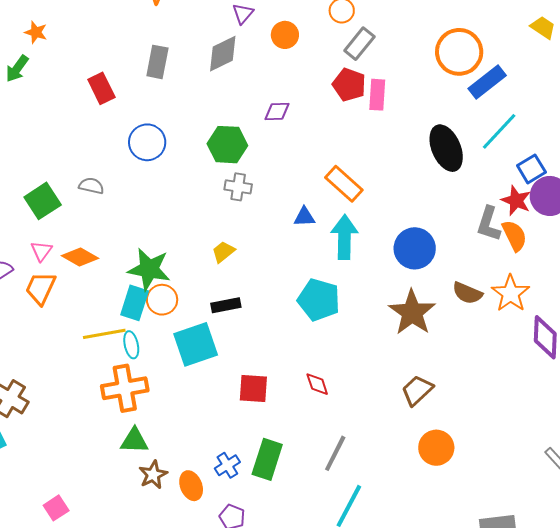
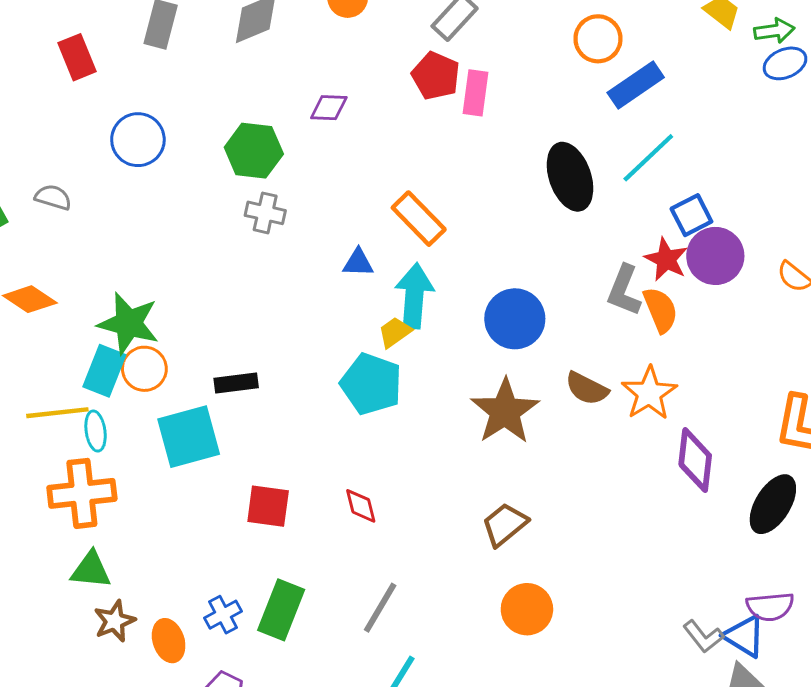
orange circle: (459, 52) -> (598, 39), size x0.7
yellow trapezoid: (223, 252) -> (395, 332), moved

